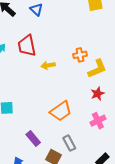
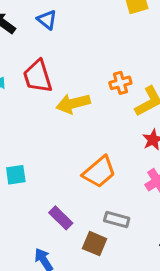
yellow arrow: (48, 65) -> (73, 103), size x1.5
gray rectangle: (69, 143) -> (117, 219), turned -42

